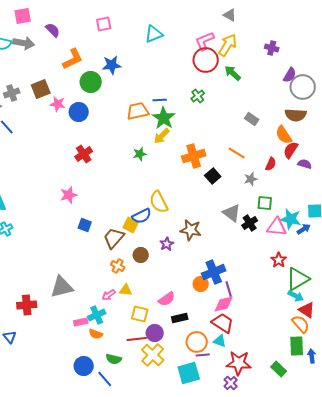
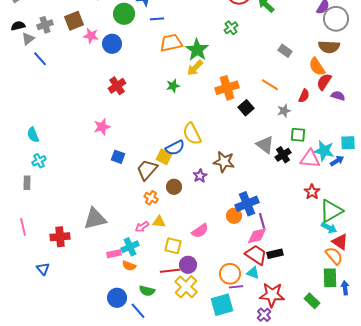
blue line: (160, 100) -> (157, 19), moved
black rectangle: (180, 318) -> (275, 254), moved

